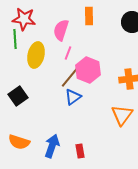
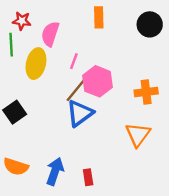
red star: (24, 19) -> (22, 21), size x0.7
pink semicircle: (61, 30) -> (50, 34), moved
blue triangle: (73, 97) -> (80, 113), size x1.4

